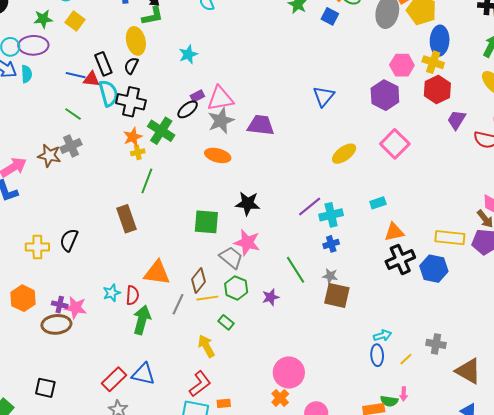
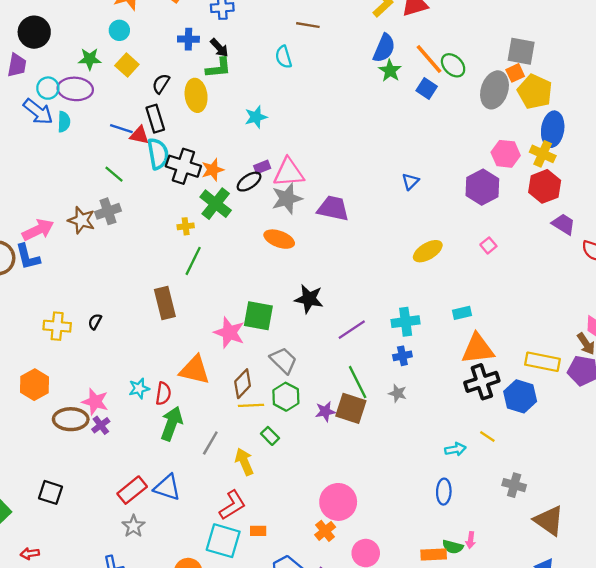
black semicircle: (131, 66) -> (161, 84), moved
blue triangle: (324, 96) -> (410, 181), size x0.7
purple trapezoid: (456, 120) -> (564, 224), turned 85
orange star: (133, 137) -> (213, 170), moved
pink square: (395, 144) -> (488, 245), size x0.5
purple line: (310, 206) -> (352, 330), moved
orange triangle: (394, 232) -> (478, 349), size x1.4
black semicircle: (69, 240) -> (95, 322), size x0.6
pink star: (247, 243) -> (229, 333), moved
brown square: (337, 295) -> (351, 408), moved
gray line: (178, 304) -> (210, 443), moved
purple cross: (60, 305) -> (101, 425), moved, turned 35
cyan arrow: (382, 335) -> (455, 449), moved
yellow line: (406, 359) -> (487, 436), moved, turned 72

